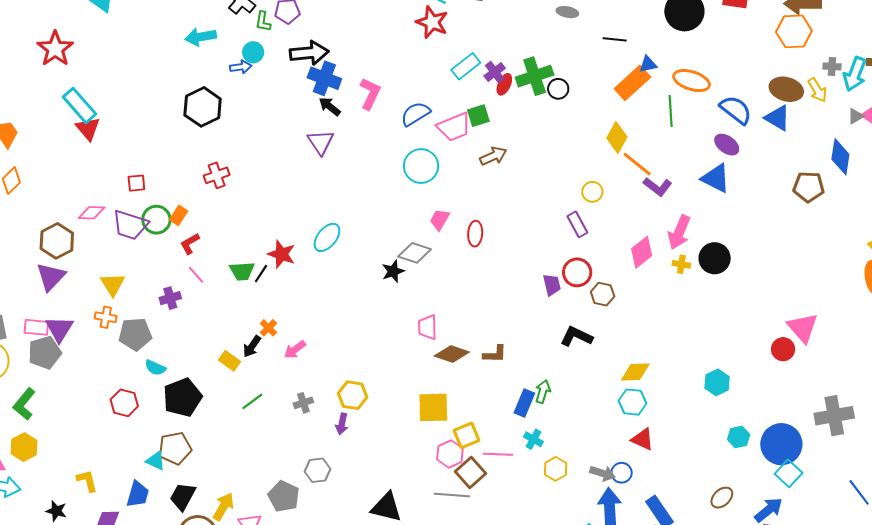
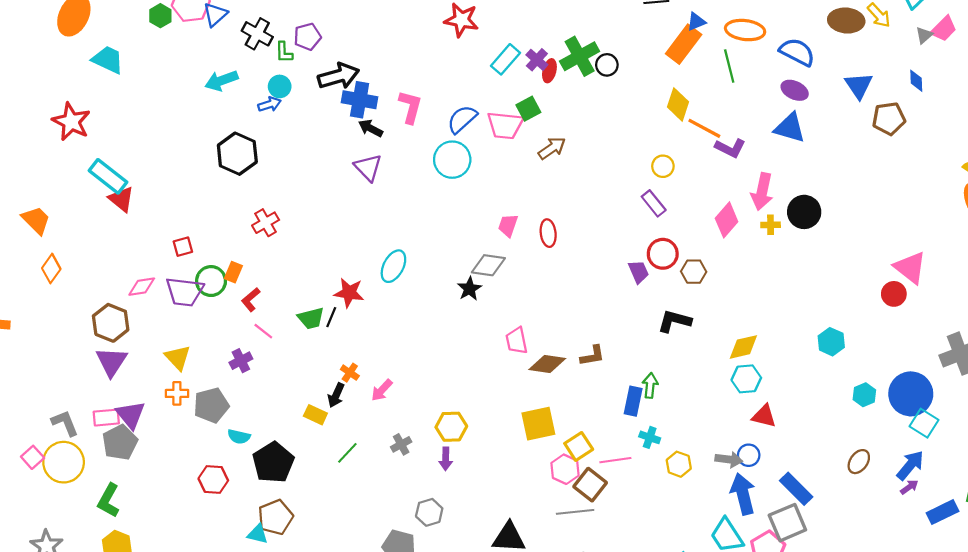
blue triangle: (777, 118) -> (859, 86), moved, turned 36
pink trapezoid: (454, 127) -> (505, 125), turned 39
blue diamond: (840, 157) -> (916, 81), size x0.6
cyan circle: (421, 166) -> (452, 160), moved

